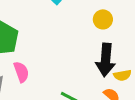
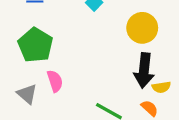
yellow circle: (103, 19) -> (142, 28), size x1.5

